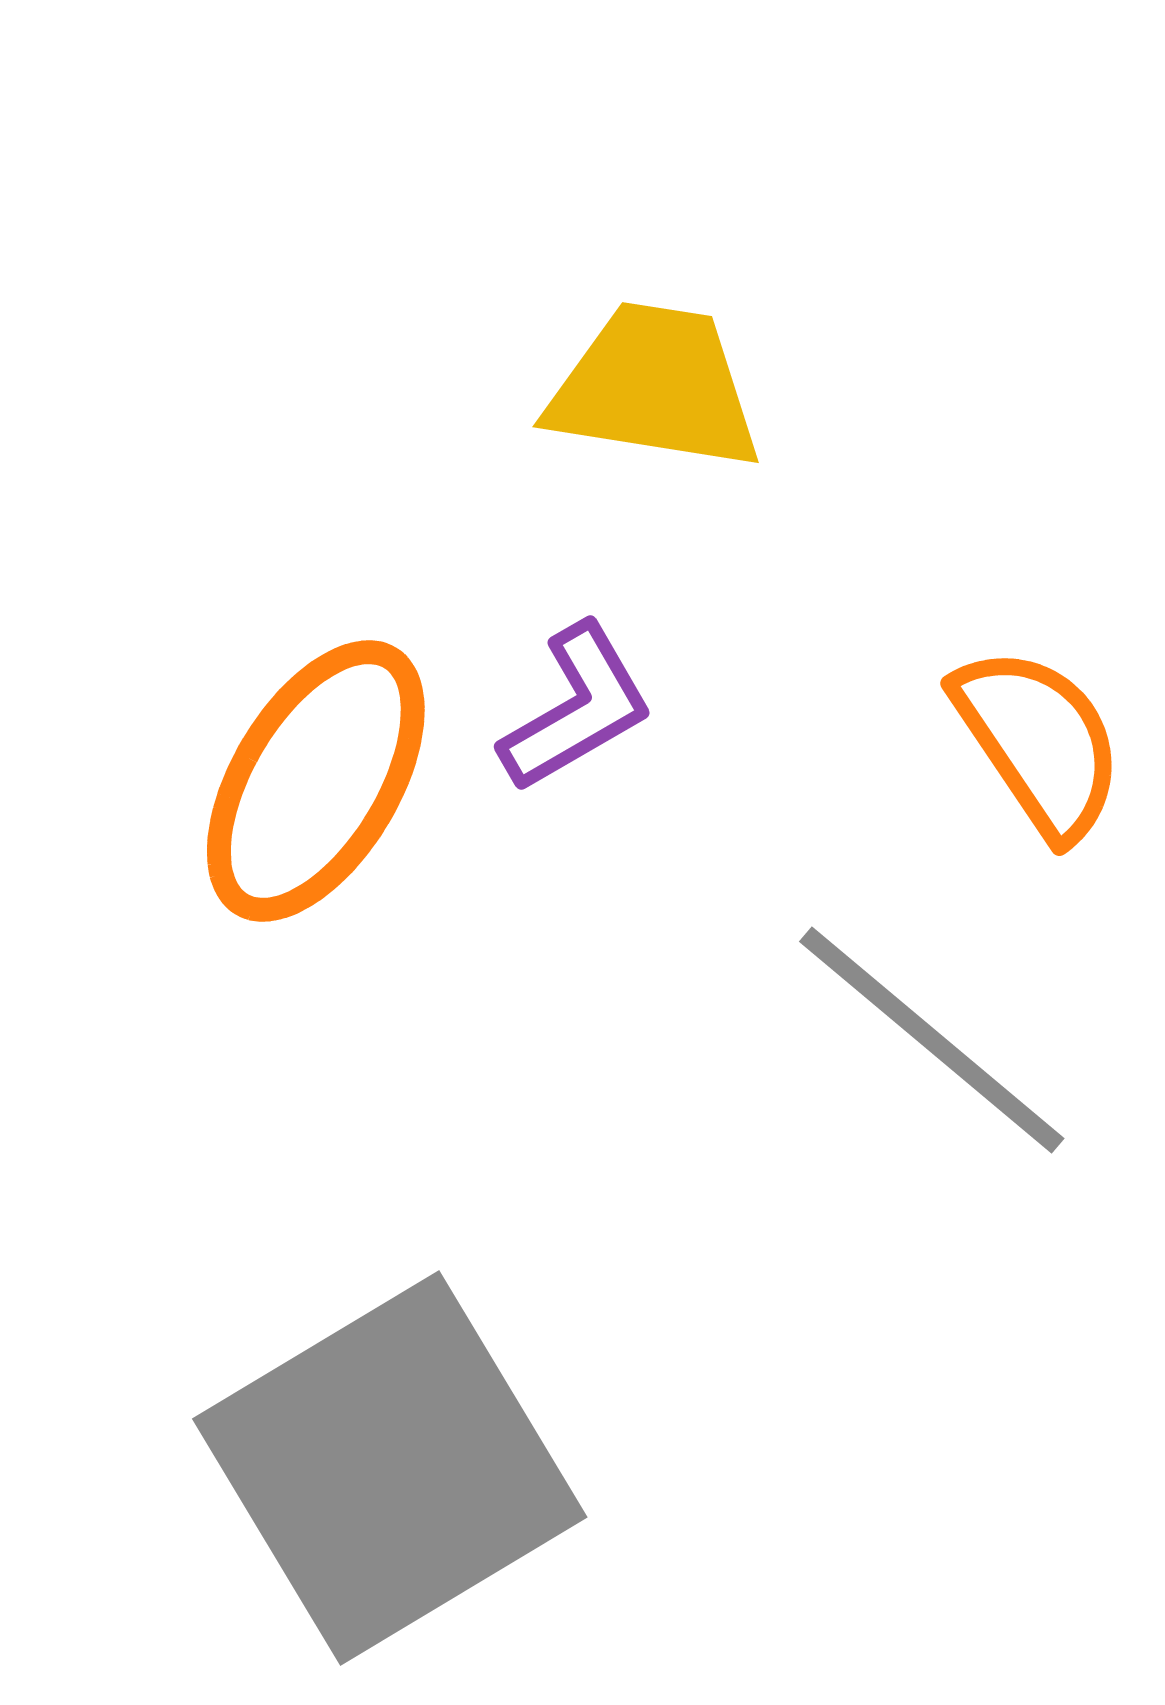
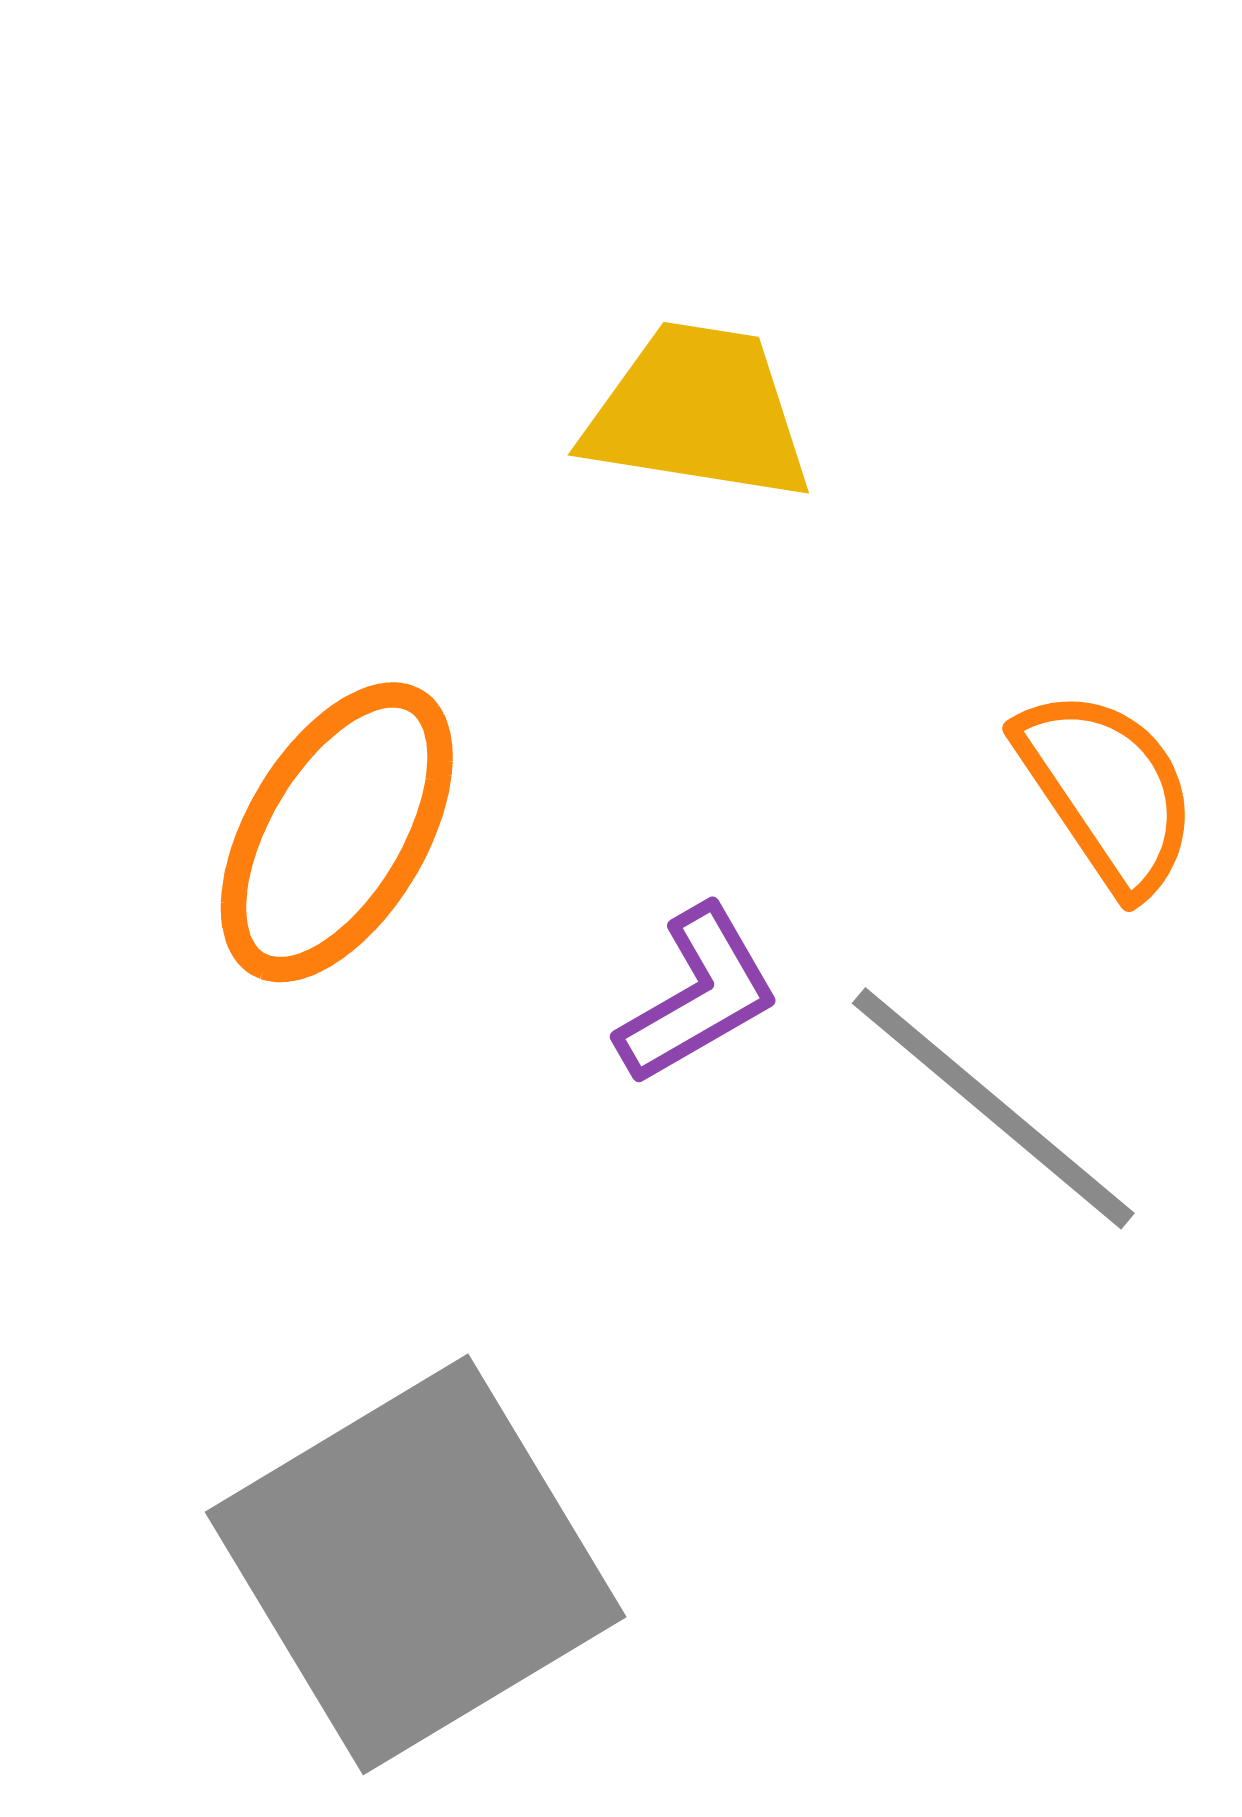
purple L-shape: (577, 708) -> (698, 995), moved

